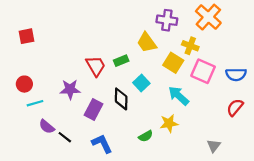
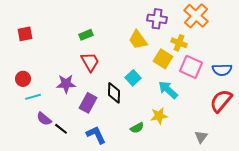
green rectangle: (121, 61) -> (86, 35), moved
red semicircle: (235, 107) -> (221, 101), size x1.4

